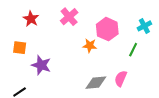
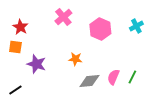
red star: (31, 19) -> (20, 27), moved
orange star: (90, 46) -> (75, 59), moved
green line: (133, 50) -> (132, 77), moved

